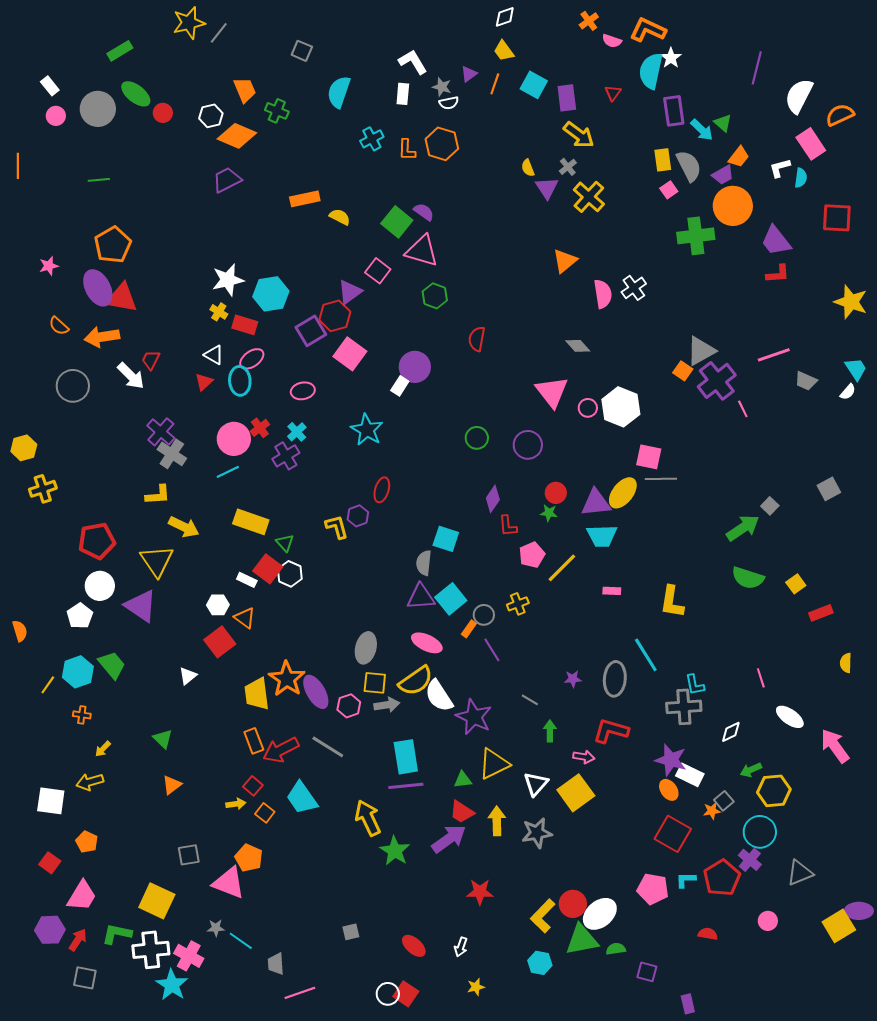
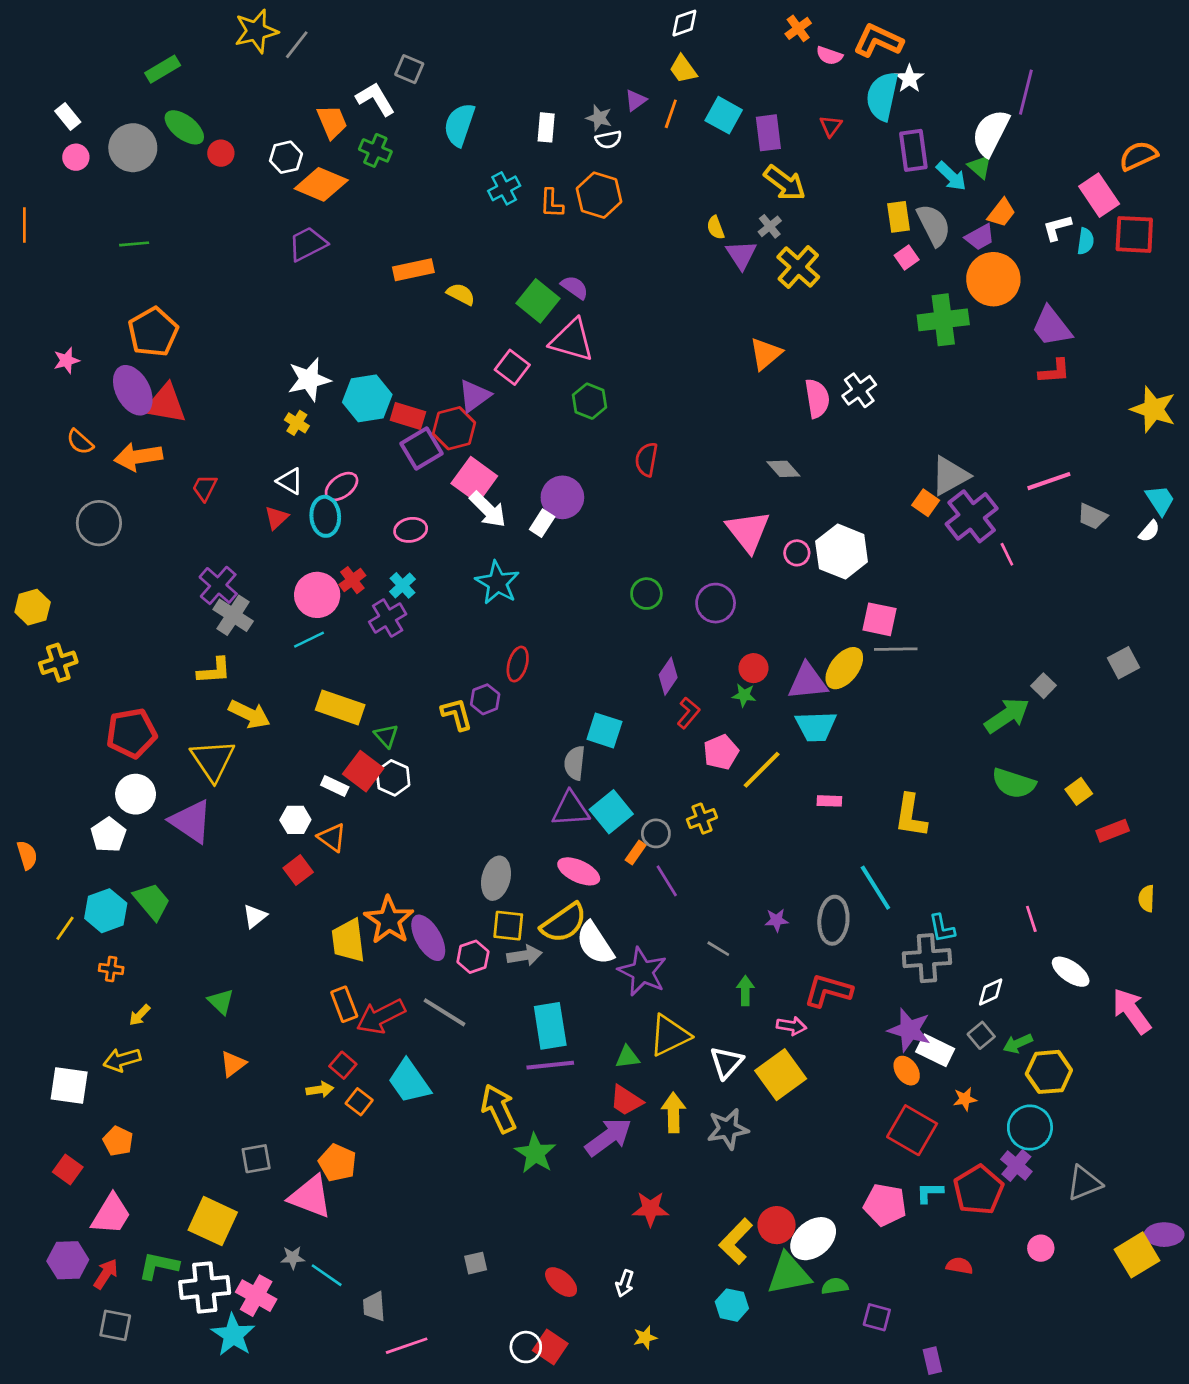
white L-shape: (413, 62) -> (375, 99), moved
white semicircle: (799, 96) -> (991, 133), moved
red square: (837, 218) -> (1134, 234), moved
red rectangle: (245, 325) -> (408, 416), moved
white arrow: (131, 376) -> (488, 510), moved
red L-shape: (508, 526) -> (688, 713), turned -135
red square: (220, 642) -> (298, 870), size x0.7
gray square: (724, 801) -> (981, 1035), moved

